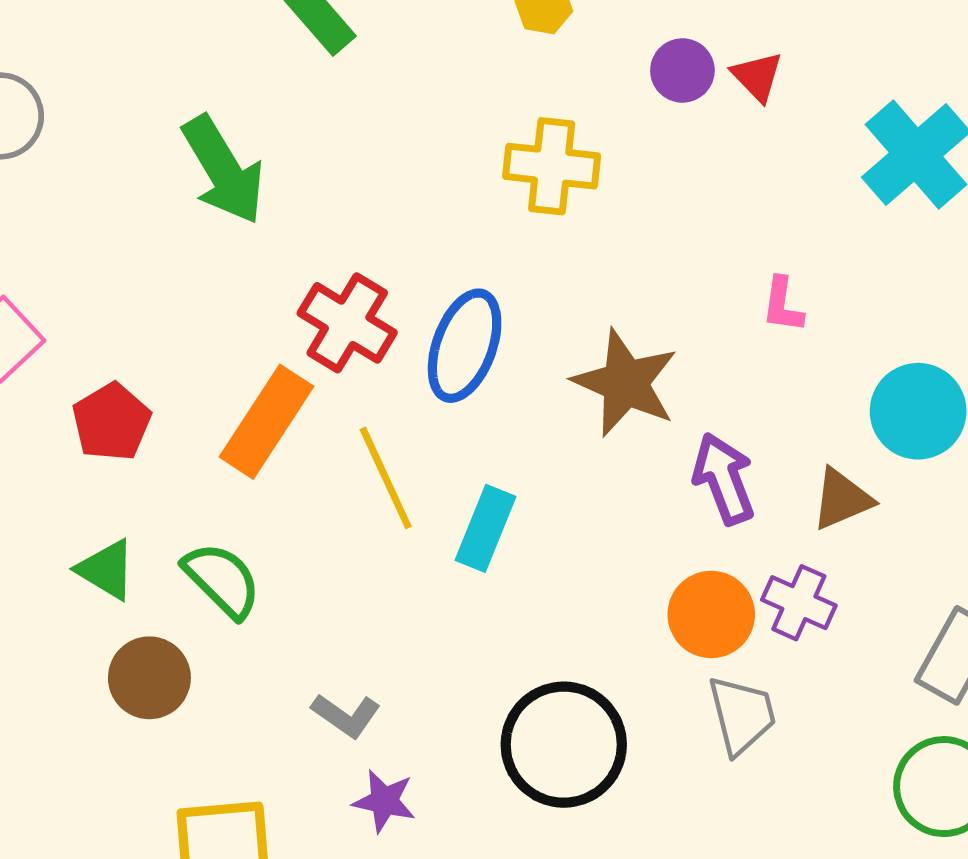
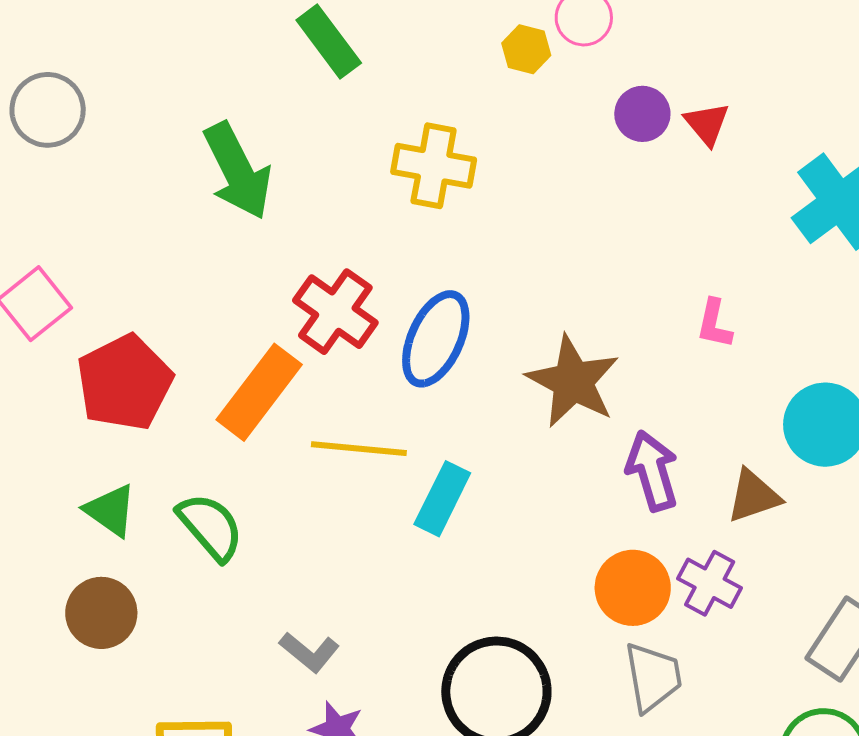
yellow cross: (552, 166) -> (434, 166), moved
red pentagon: (111, 422) -> (124, 383), size x1.4
yellow line: (386, 478) -> (359, 449), turned -64
brown circle: (149, 678) -> (101, 613), moved

